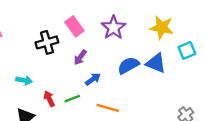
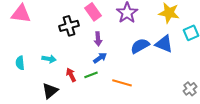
purple arrow: (80, 57) -> (98, 39), turned -40
blue arrow: (93, 79) -> (100, 58), moved

